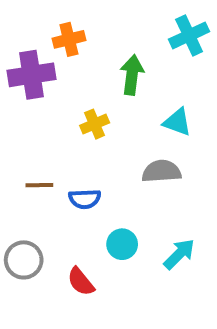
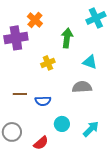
orange cross: (69, 39) -> (35, 20), turned -35
red semicircle: (81, 282) -> (41, 143), turned -91

